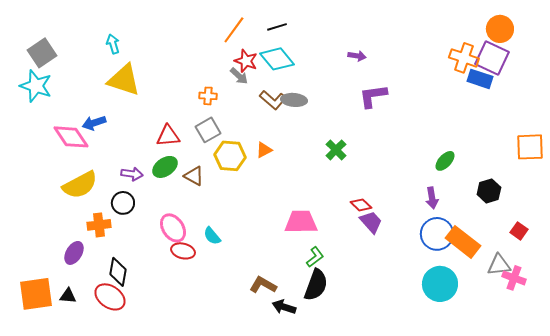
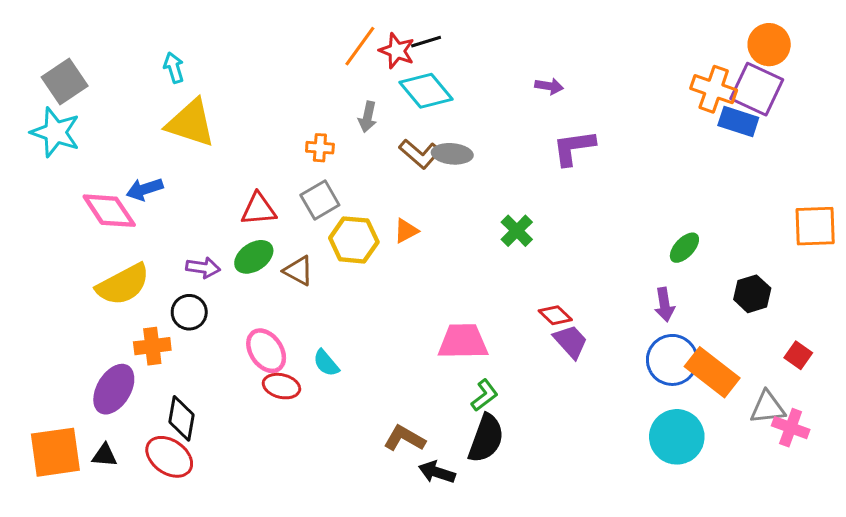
red star: (246, 61) -> (397, 51), moved
gray arrow: (239, 76) -> (368, 117), turned 60
purple ellipse: (74, 253) -> (114, 389), size x1.4

